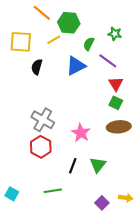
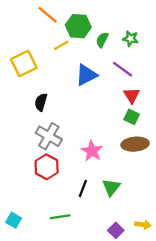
yellow square: (21, 42) -> (24, 64), moved, turned -30
green semicircle: (89, 44) -> (102, 40), moved
black semicircle: (37, 67) -> (41, 102), moved

